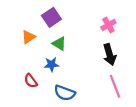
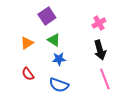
orange triangle: (28, 37) -> (27, 43), moved
blue star: (51, 64) -> (59, 59), moved

